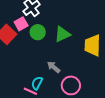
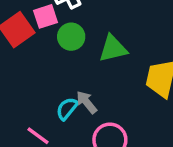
cyan semicircle: (37, 83) -> (67, 109), moved

